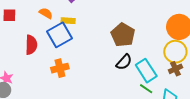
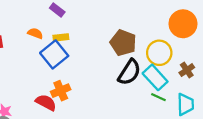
red semicircle: (31, 45) -> (46, 102), moved, turned -54
yellow circle: (175, 52) -> (159, 53), moved
black semicircle: (124, 62) -> (129, 72), size x1.4

